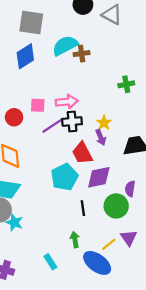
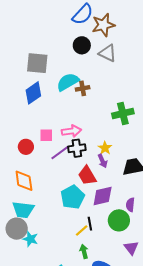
green cross: (126, 84) -> (123, 113), size x1.5
yellow line: (109, 244) -> (82, 230), moved

